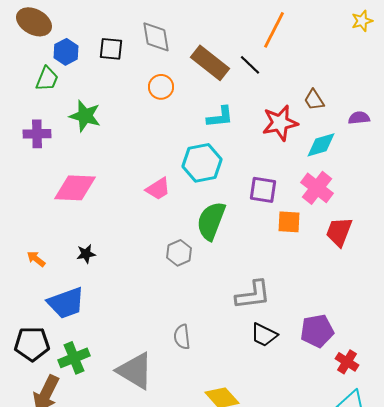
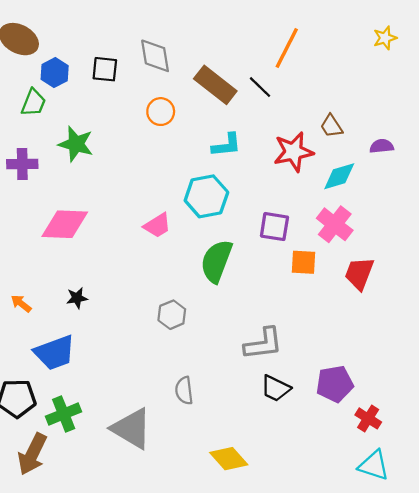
gray hexagon: (179, 253) -> (172, 315), moved

